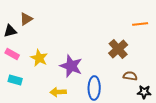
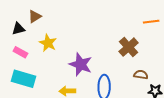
yellow star: (39, 58) -> (48, 43), moved
cyan rectangle: (15, 80) -> (23, 79), size x1.6

